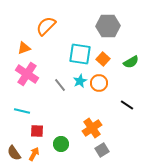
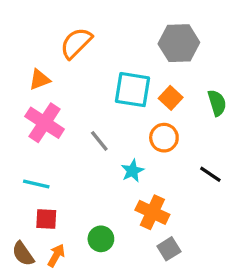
green semicircle: (131, 62) -> (217, 103), turned -77
cyan star: (80, 81) -> (132, 171), moved
orange cross: (92, 128) -> (152, 212), turned -30
red square: (37, 131) -> (46, 219), moved

